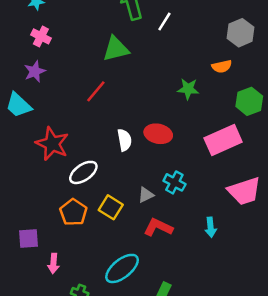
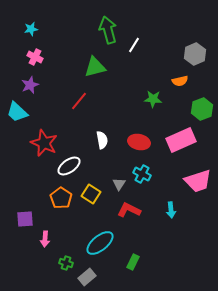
red ellipse: (158, 134) -> (139, 142), moved
gray triangle: (146, 195) -> (119, 184), turned -32

